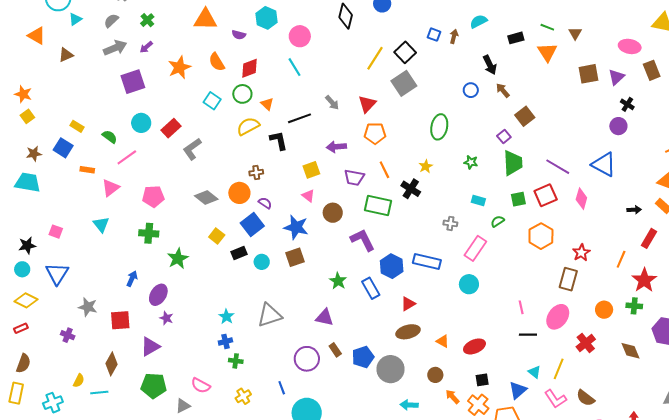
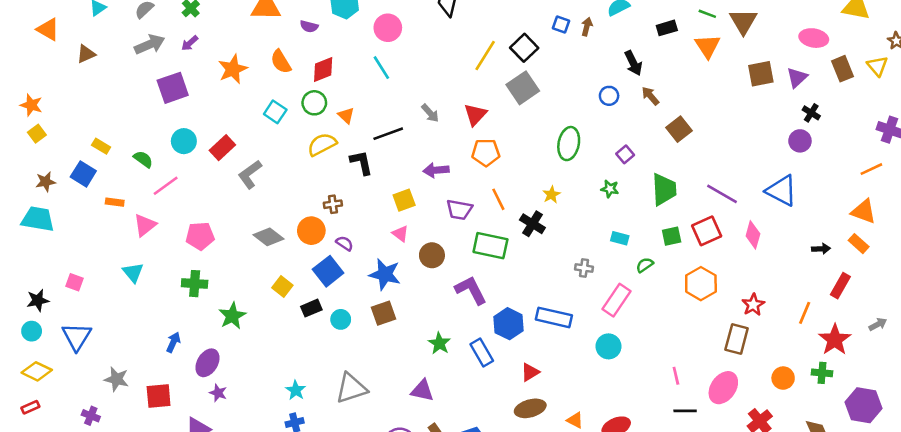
brown triangle: (575, 33) -> (743, 21), size x1.6
purple square: (504, 136) -> (625, 154), moved

